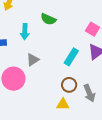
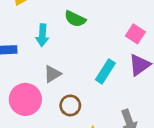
brown circle: (69, 85) -> (70, 105), moved

